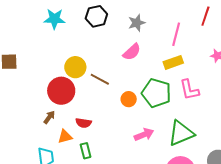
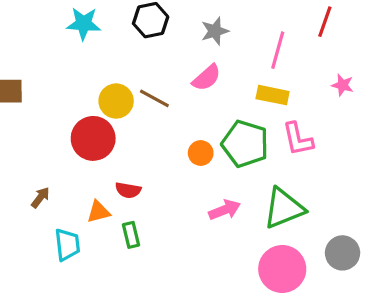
yellow rectangle: (173, 62) -> (273, 95), turned 30
brown line: (100, 79) -> (154, 98), moved
brown arrow: (49, 117) -> (40, 197), moved

